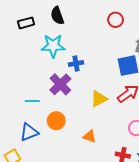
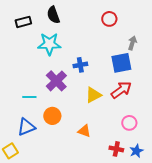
blue cross: (76, 63) -> (80, 65), moved

